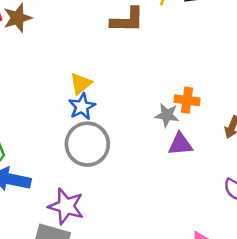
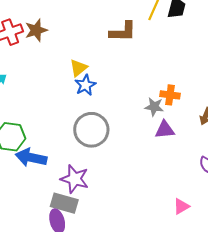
yellow triangle: (81, 84) -> (78, 68), moved
blue star: (82, 106) -> (85, 85), moved

